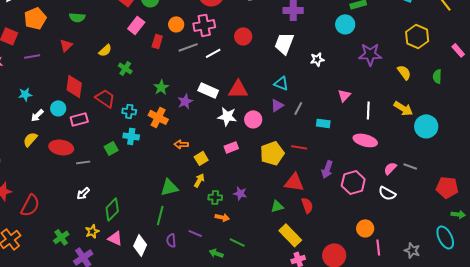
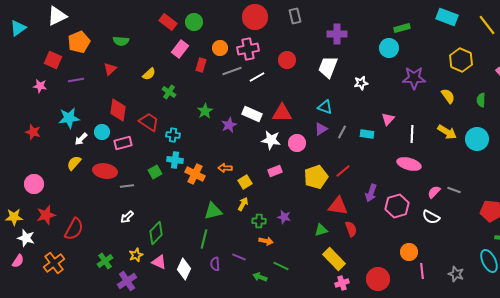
cyan star: (25, 94) -> (69, 118), size x1.5
orange cross: (158, 117) -> (195, 174), moved
cyan rectangle: (323, 123) -> (367, 134), moved
cyan circle: (426, 126) -> (477, 139), moved
red line: (299, 147) -> (343, 171), turned -49

